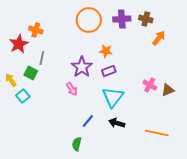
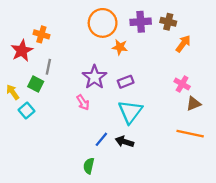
orange star: (106, 51) -> (120, 47), moved
pink cross: (150, 85) -> (182, 84), moved
black arrow: (117, 123) -> (124, 142), moved
orange line: (157, 133) -> (190, 134), moved

